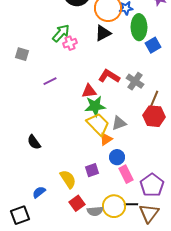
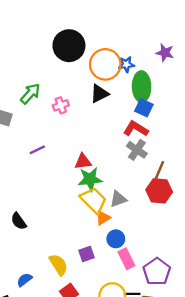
green arrow: (61, 33) -> (30, 94), moved
blue square: (153, 45) -> (144, 108), moved, turned -35
red L-shape: (109, 76) -> (136, 129), moved

